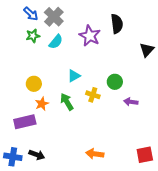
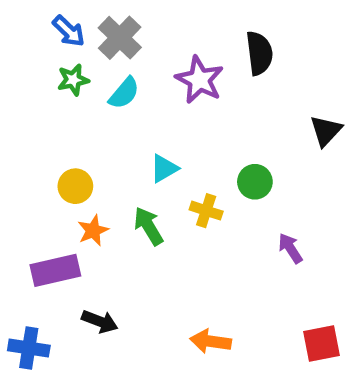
black triangle: (147, 50) -> (326, 131), moved
purple arrow: (131, 102) -> (290, 248), moved, turned 48
black arrow: (37, 155) -> (100, 321), moved

